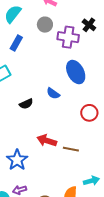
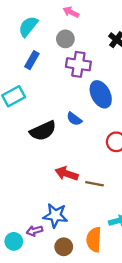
purple cross: (68, 37) -> (78, 64), moved
black semicircle: (26, 104) -> (43, 131), size x1.6
blue star: (17, 160) -> (55, 215), moved, turned -30

